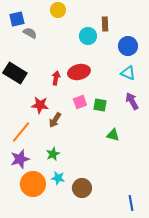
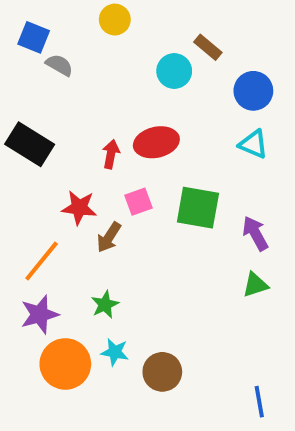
blue square: (17, 19) -> (34, 37), turned 35
brown rectangle: (105, 24) -> (208, 47), turned -48
purple arrow: (132, 101) -> (255, 233), moved
pink square: (80, 102) -> (139, 202), moved
green square: (100, 105) -> (198, 208), size x1.6
green triangle: (113, 135) -> (255, 285), moved, turned -32

